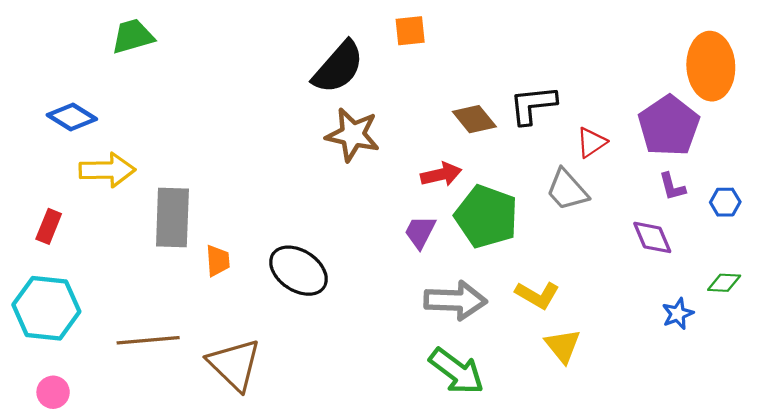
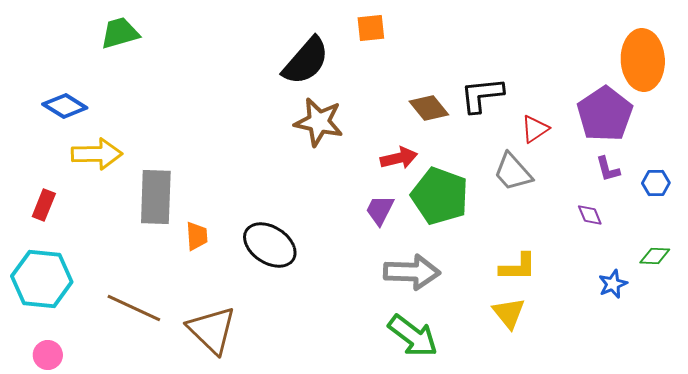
purple diamond: (652, 237) -> (590, 215), size x0.7
yellow L-shape: (537, 295) -> (518, 267), moved, turned -30
brown line: (148, 340) -> (134, 308), turned 30

